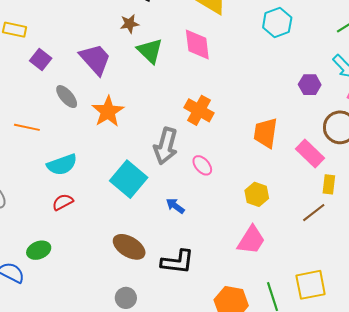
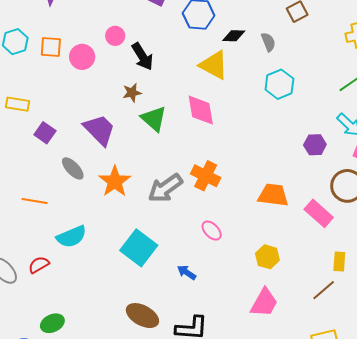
orange trapezoid: (265, 133) -> (273, 195), turned 92
gray arrow: (166, 146) -> (165, 188), moved, turned 42
yellow rectangle: (329, 184) -> (339, 261), moved
red semicircle: (63, 202) -> (39, 265), moved
brown line: (314, 213) -> (324, 290), moved

